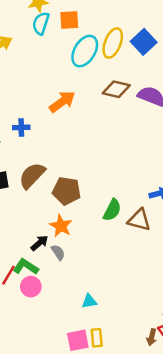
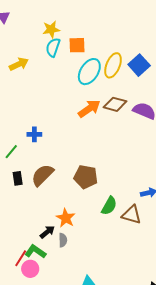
orange arrow: (62, 102) -> (89, 109), moved
brown pentagon: (67, 191) -> (86, 177), moved
gray semicircle: (58, 252) -> (63, 240), turned 32
pink circle: (31, 287) -> (30, 269), moved

